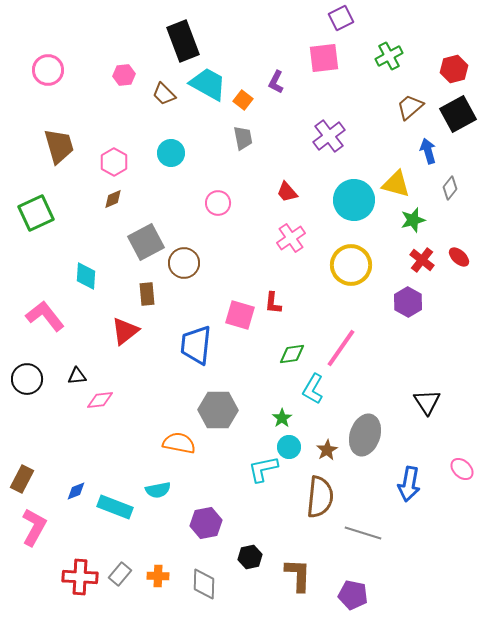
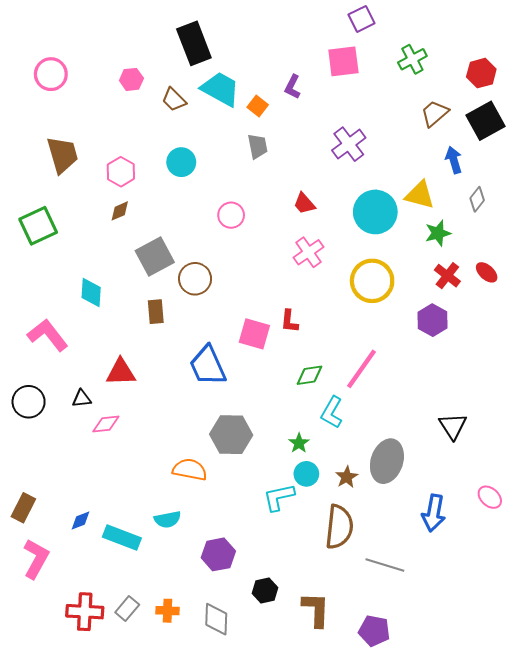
red triangle: (125, 331) -> (121, 372), moved, turned 36
blue trapezoid: (196, 345) -> (208, 366), turned -30

